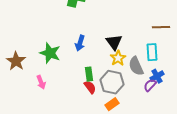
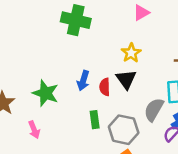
yellow star: (118, 58) -> (131, 53), moved
gray semicircle: (136, 66) -> (154, 110), turned 54
red semicircle: (90, 87) -> (105, 87), moved, turned -144

